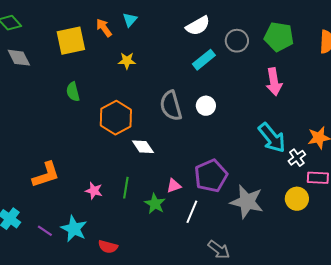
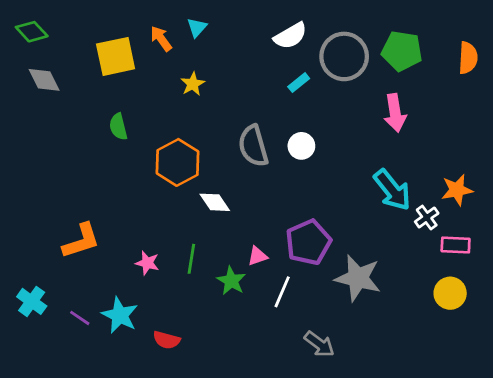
gray circle: (237, 41) -> (344, 56), size x1.5
cyan rectangle: (204, 60) -> (299, 83), size x0.7
yellow star: (127, 61) -> (193, 84), turned -30
yellow circle: (297, 199) -> (450, 293), moved

